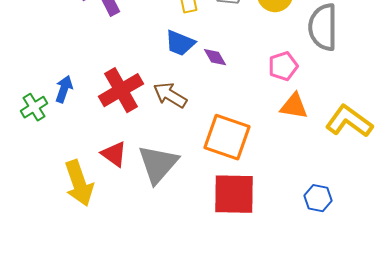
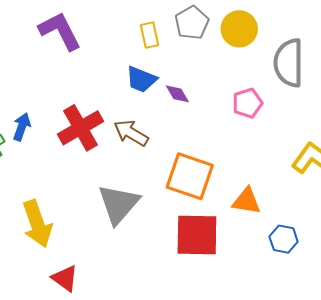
orange triangle: (294, 106) -> (246, 201), moved
red triangle: (114, 154) -> (65, 278), moved

